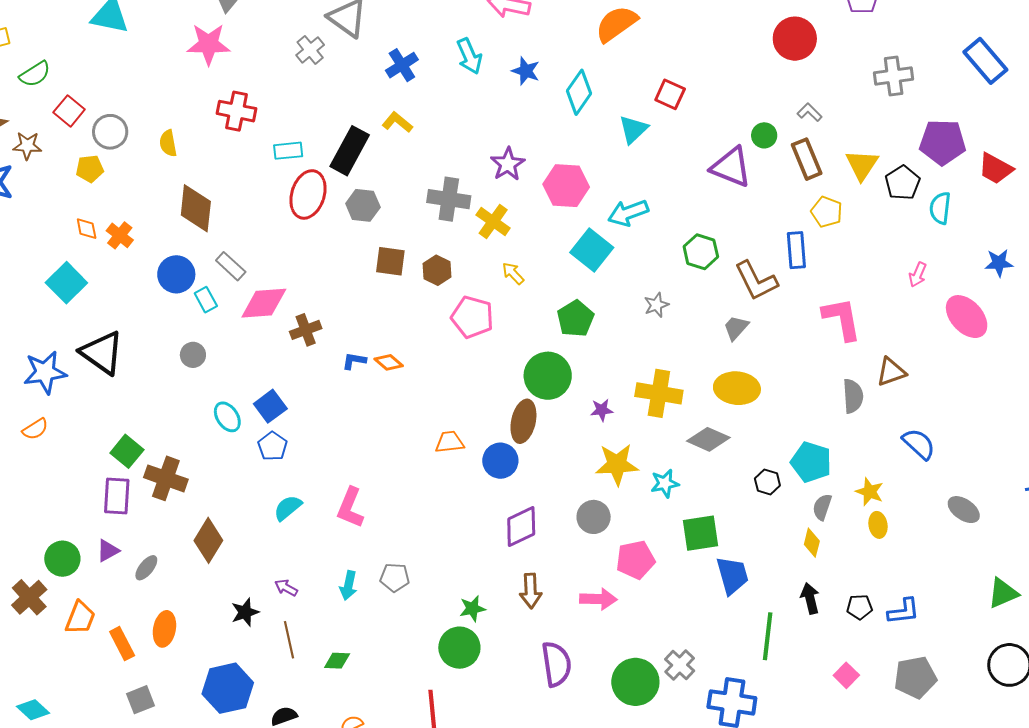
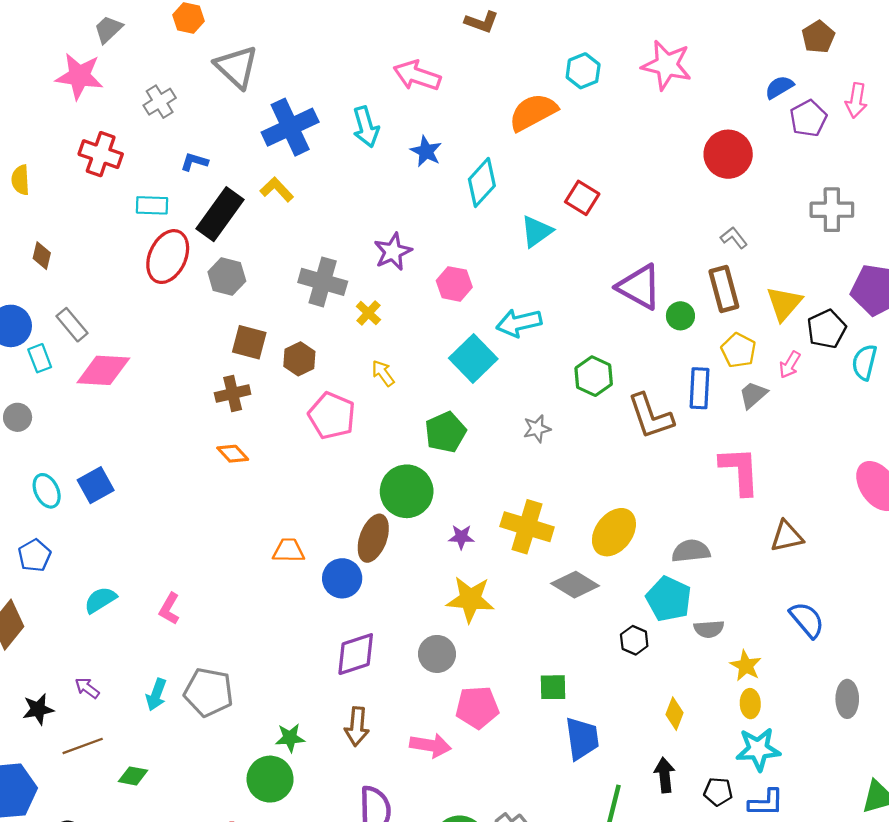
gray cross: (310, 50) -> (160, 102), moved
blue cross: (402, 65) -> (290, 127), size x1.5
green circle: (764, 135) -> (680, 316), moved
pink hexagon: (566, 186) -> (454, 284), size x0.7
brown diamond: (196, 208) -> (42, 256), size x0.5
yellow cross: (493, 222) -> (368, 313), size x0.7
pink arrow: (918, 275) -> (790, 365), moved
gray trapezoid: (736, 328) -> (753, 395), moved
brown cross: (306, 330) -> (233, 394), moved
blue L-shape: (354, 361) -> (194, 162), moved
yellow ellipse: (737, 388) -> (614, 532), turned -66
gray semicircle: (853, 396) -> (691, 551), moved, turned -100
blue pentagon: (273, 446) -> (34, 555), moved
cyan pentagon: (811, 462) -> (669, 599), moved
cyan star: (665, 483) -> (758, 749), moved, size x1.4
gray semicircle: (822, 507) -> (709, 629), moved, turned -120
pink L-shape: (350, 508) -> (169, 609), size x0.7
gray ellipse: (964, 510) -> (847, 699), turned 48
green square: (701, 533) -> (553, 687), size x0.7
gray pentagon: (395, 577) -> (209, 692), size x1.5
brown line: (289, 640) -> (83, 746), turned 75

